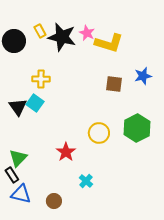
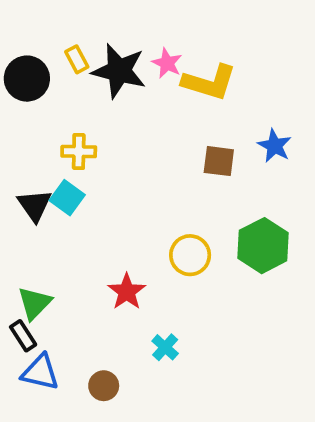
blue star: (143, 76) -> (275, 146), turned -30

